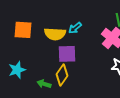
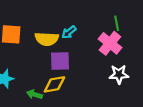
yellow diamond: (62, 75) -> (54, 84), turned 45

